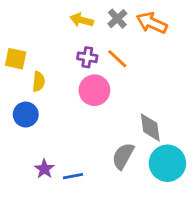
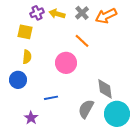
orange arrow: (152, 23) -> (106, 16), turned -50
purple cross: (87, 57) -> (37, 13), moved, turned -32
yellow square: (16, 59) -> (25, 32), moved
blue line: (73, 176) -> (51, 98), moved

